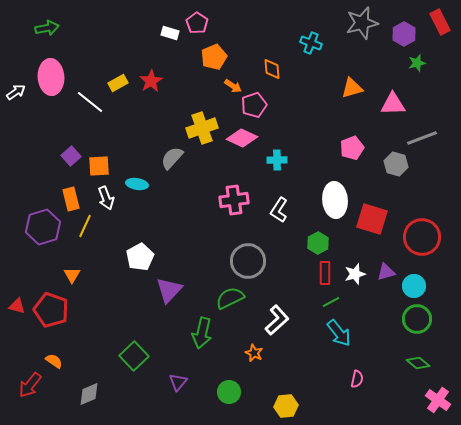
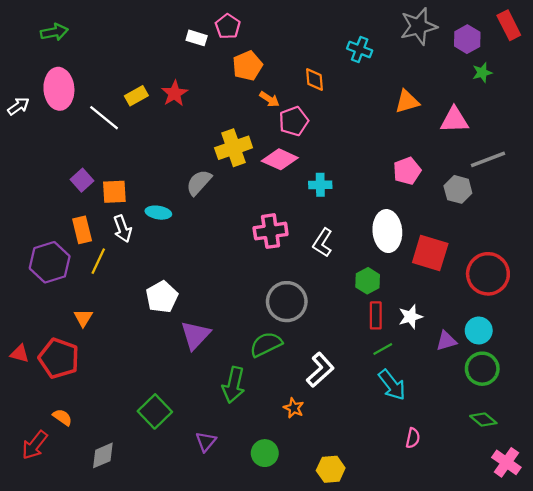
purple triangle: (386, 272) -> (446, 341), moved

